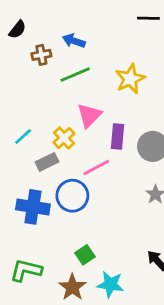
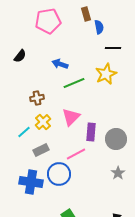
brown cross: (41, 55) -> (37, 98), moved
green line: (75, 75) -> (74, 83), moved
yellow star: (130, 79) -> (106, 74), moved
yellow cross: (64, 138) -> (43, 122), moved

